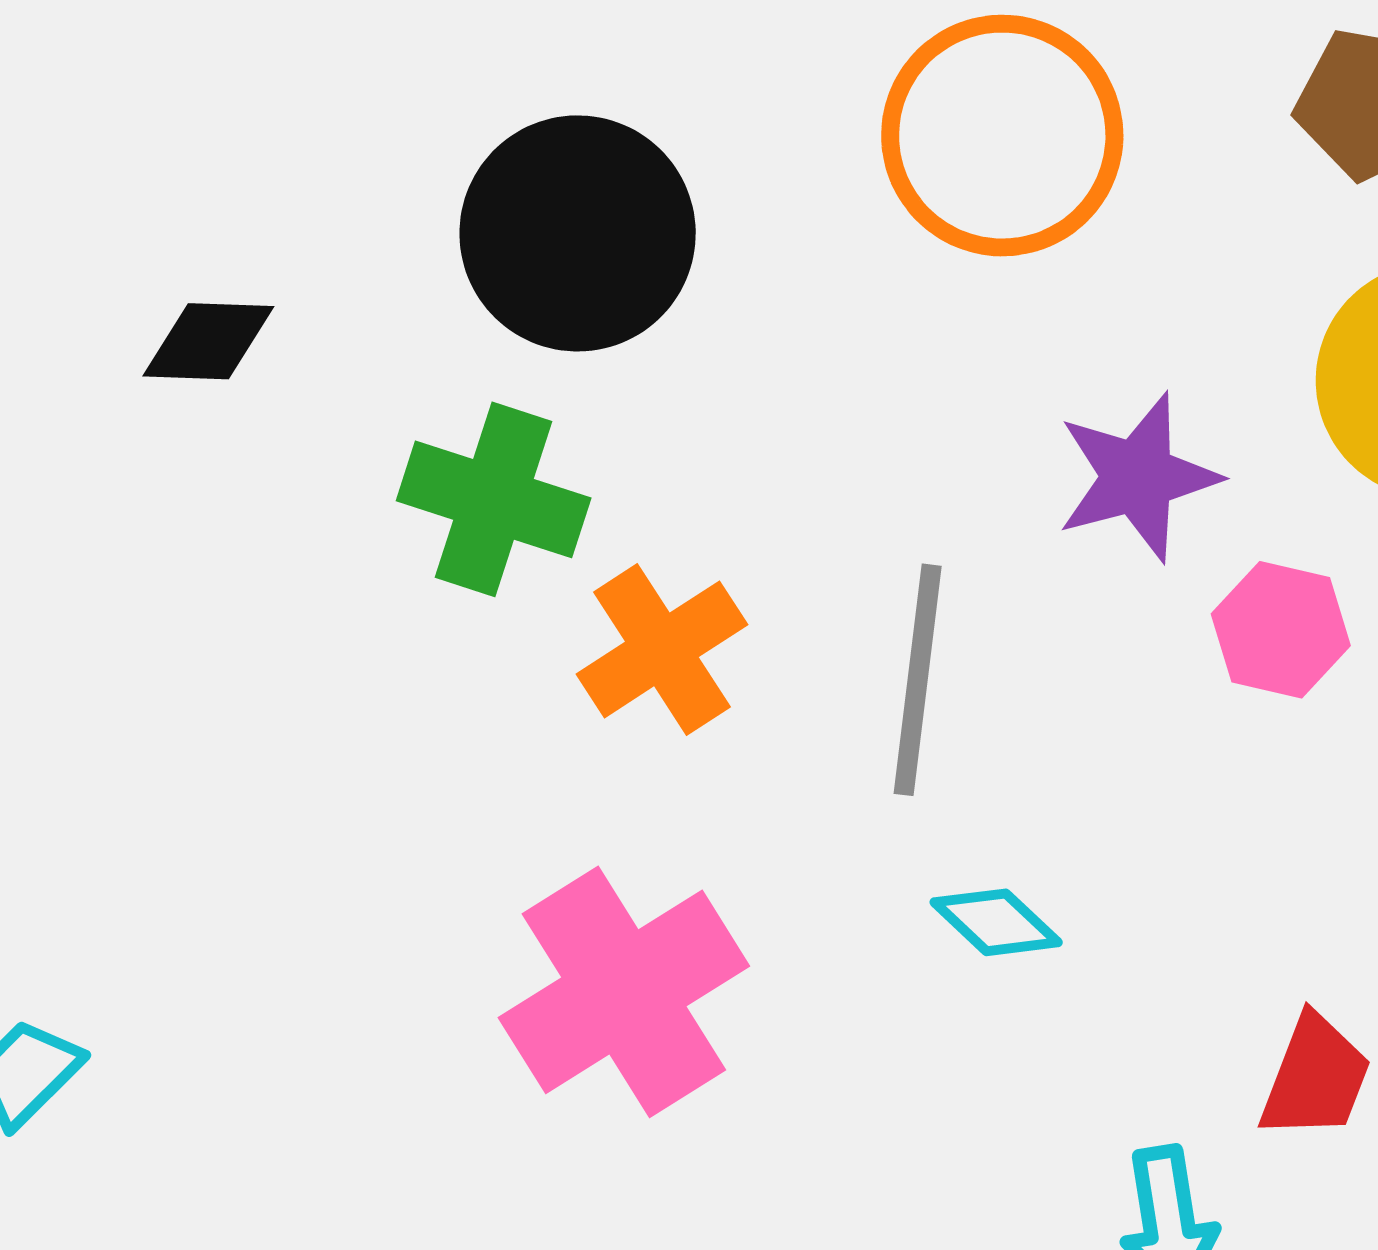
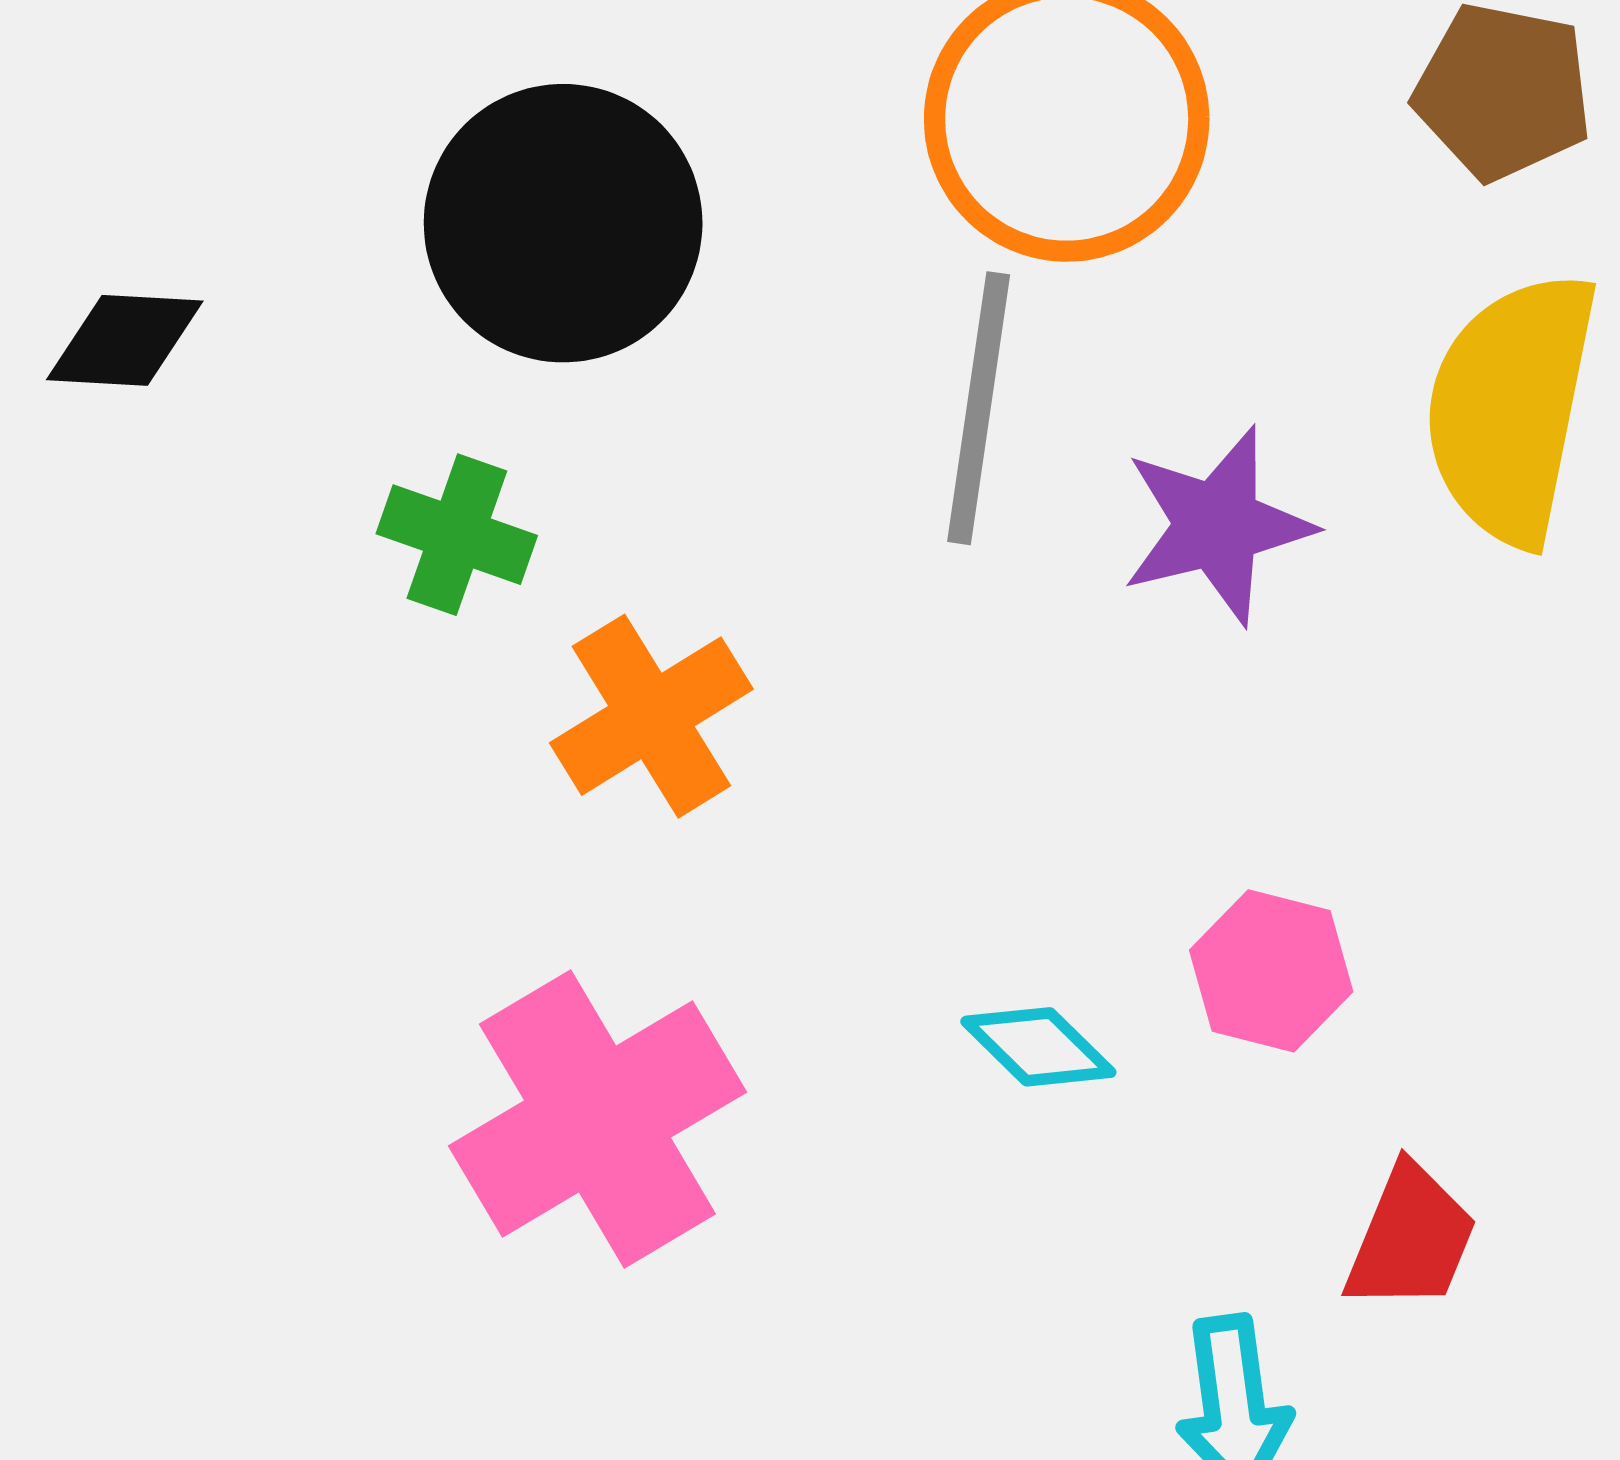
green cross: (494, 499) -> (457, 535), size x0.7
pink hexagon: (1281, 630) -> (1271, 971), moved
gray line: (918, 680) -> (979, 408), moved

